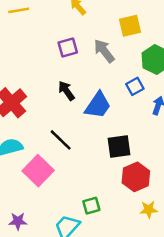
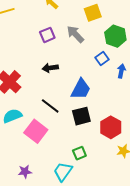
black arrow: (66, 91) -> (50, 68), turned -56
blue trapezoid: (98, 105) -> (81, 89), moved
black square: (119, 147) -> (81, 116), moved

